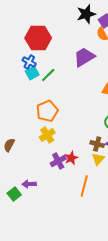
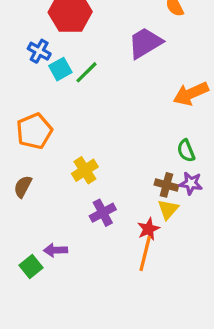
blue cross: (29, 62) -> (39, 51), moved
orange pentagon: (47, 111) -> (34, 131), moved
red star: (71, 158) -> (148, 229), moved

